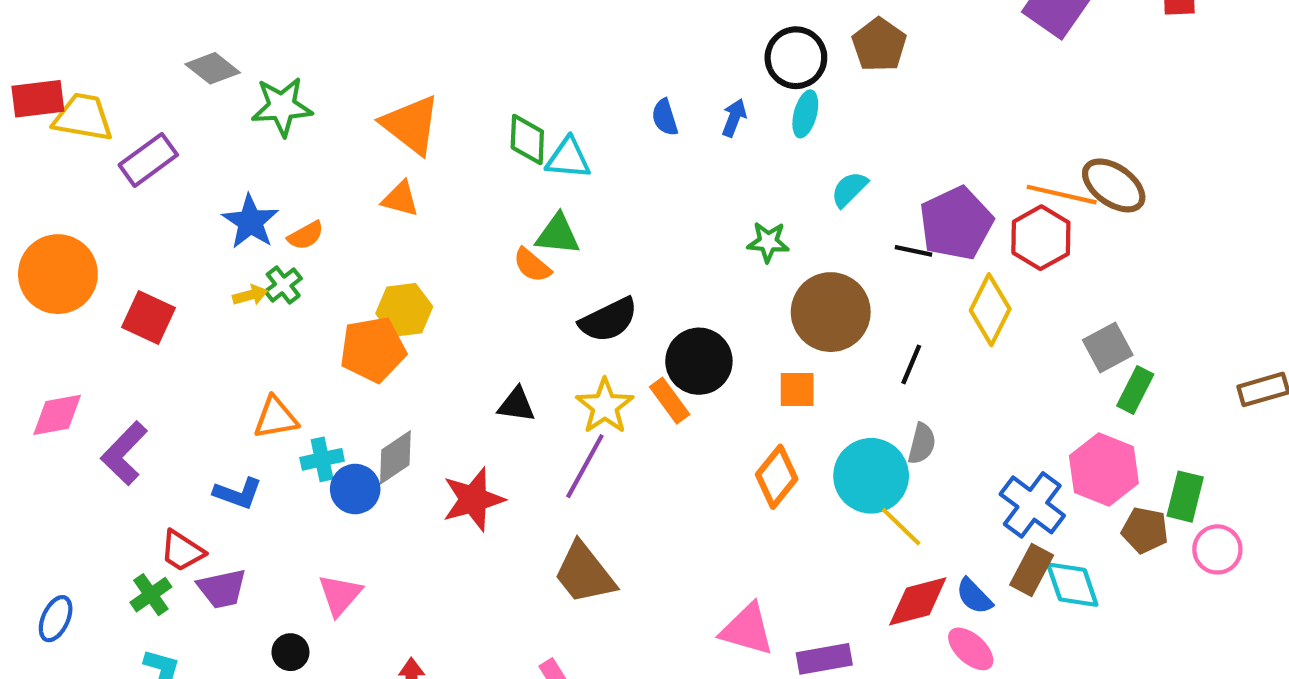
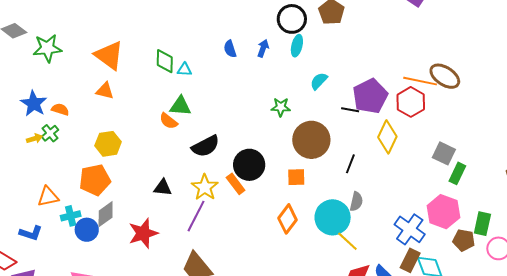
cyan triangle: (568, 158) -> (184, 70), size x0.7
orange semicircle: (306, 235) -> (60, 109), turned -132
gray square: (1108, 347) -> (444, 153), turned -35
orange pentagon: (373, 349) -> (95, 180), moved

